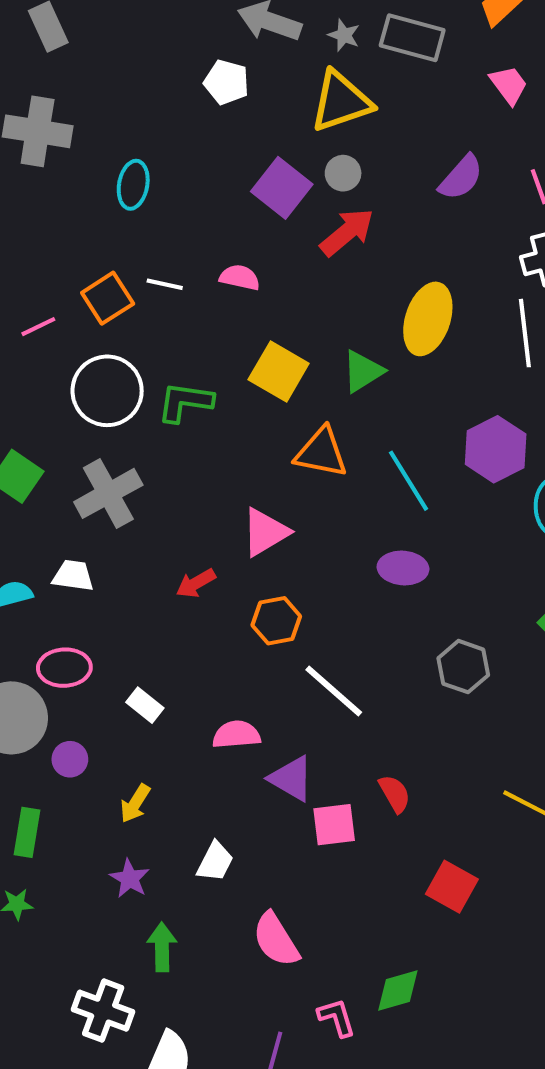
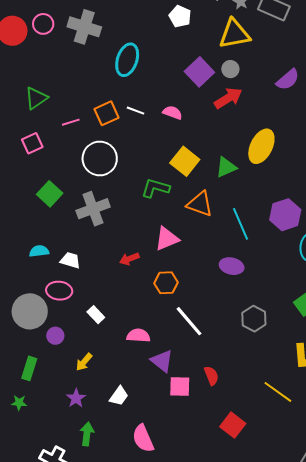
cyan ellipse: (133, 185) -> (127, 60), size x1.4
green L-shape: (185, 402) -> (156, 188), moved
white trapezoid: (73, 576) -> (70, 260), moved

